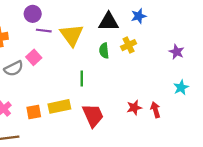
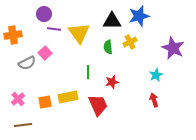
blue star: (139, 16) -> (139, 16), size x1.5
purple star: (177, 52) -> (173, 48), size x1.6
cyan star: (181, 87) -> (156, 75), moved
red star: (134, 108) -> (112, 82), moved

